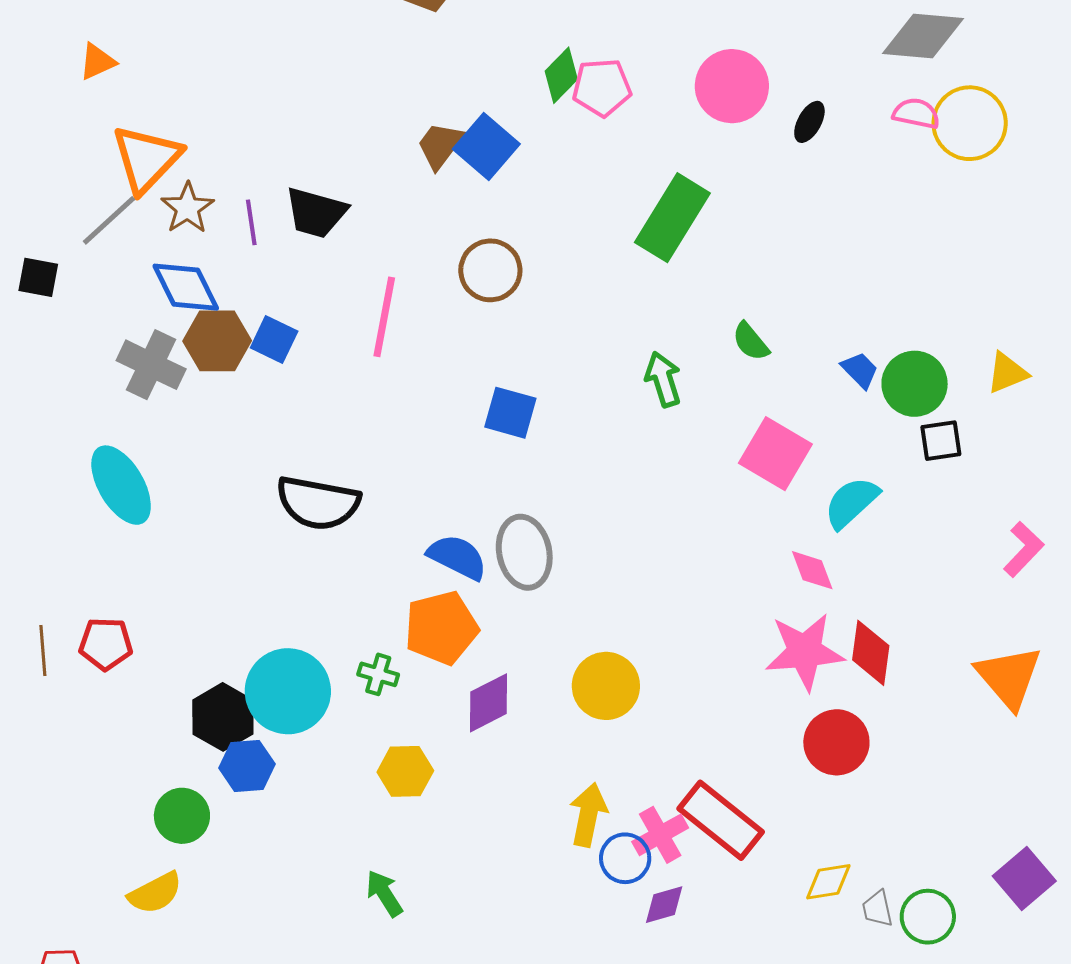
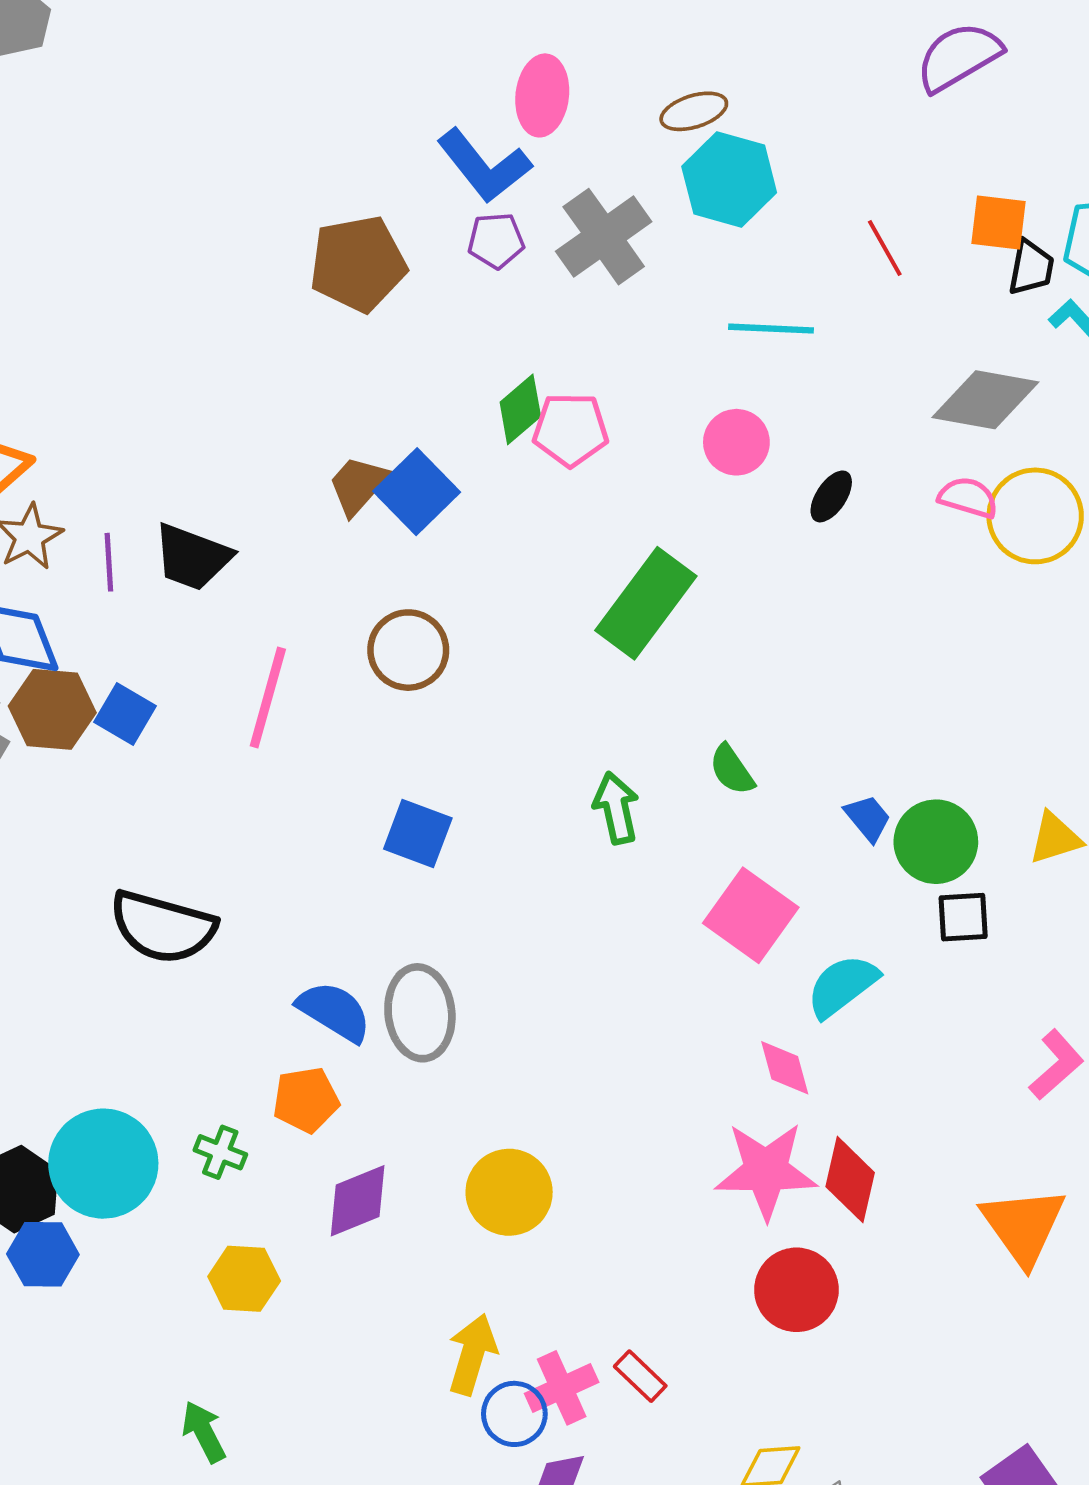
pink circle: (732, 86) -> (736, 442), size x0.7
orange pentagon: (441, 628) -> (306, 1100), size x0.7
red rectangle: (721, 820) -> (640, 1376), size x0.5

